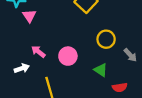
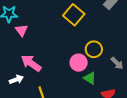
pink arrow: (38, 52) -> (31, 63), size x1.5
pink circle: (68, 56) -> (79, 63), moved

